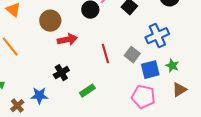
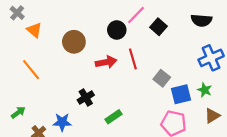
blue cross: (157, 36) -> (211, 58), moved
red arrow: (67, 40) -> (106, 62), moved
red line: (105, 54) -> (133, 59), moved

